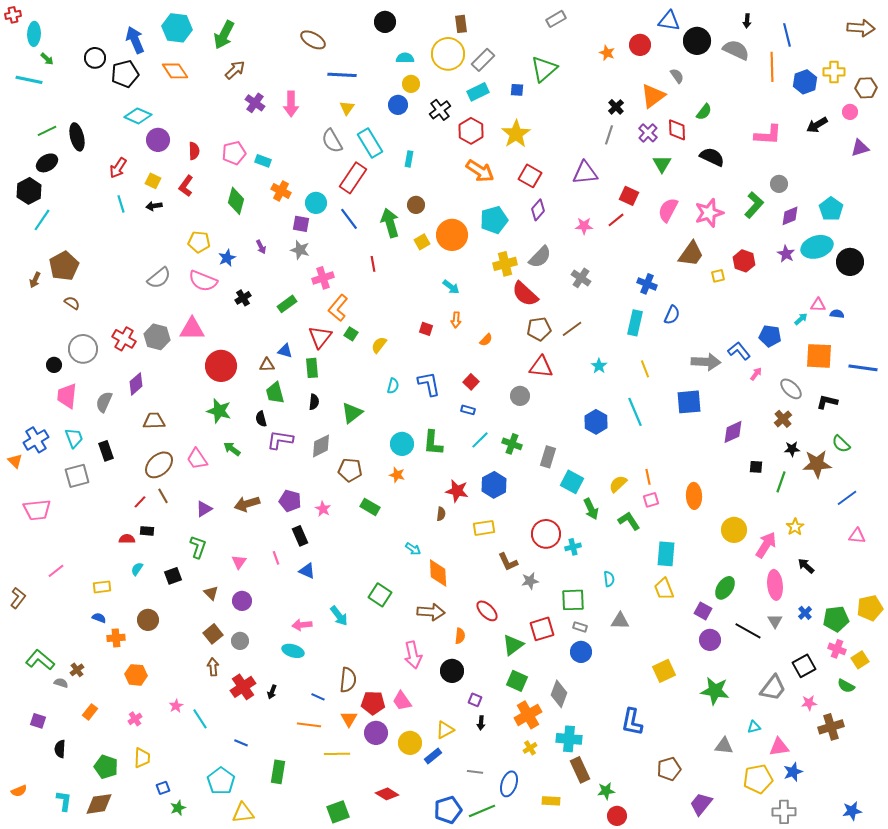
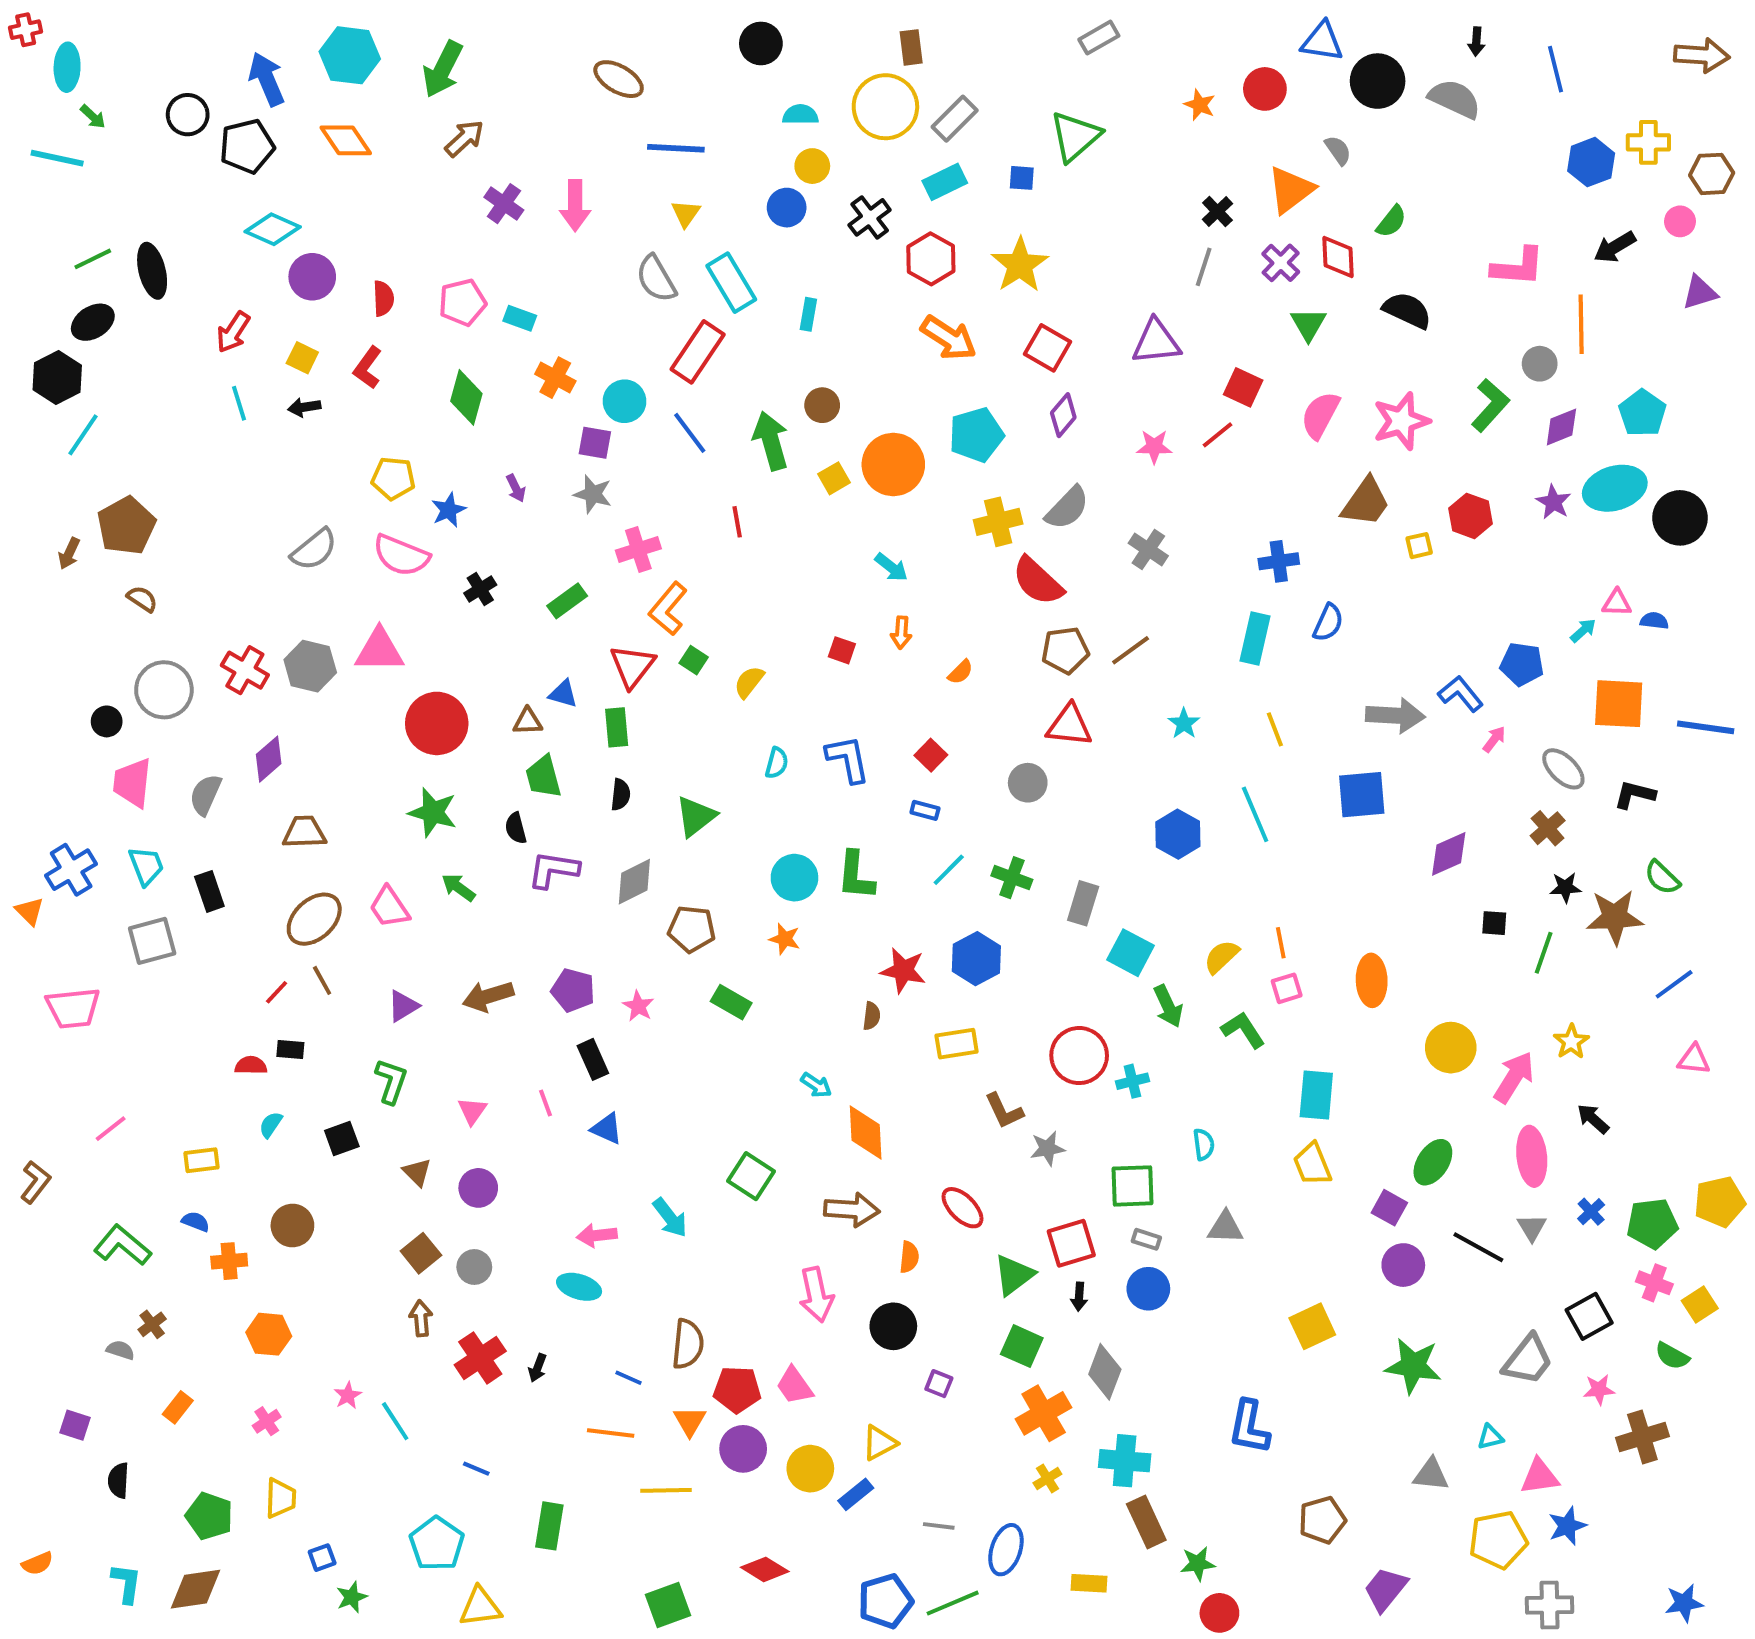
orange line: (772, 67) -> (1581, 324), moved
blue cross: (647, 284) -> (1279, 561), turned -30
green L-shape: (40, 660) -> (122, 1245), moved
black arrow: (481, 723) -> (1079, 1297), moved

